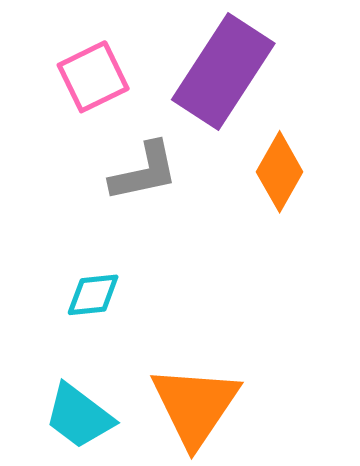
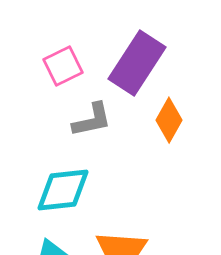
cyan diamond: (93, 295) -> (63, 190), size x1.8

